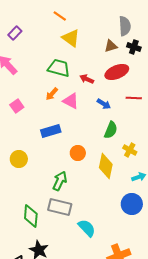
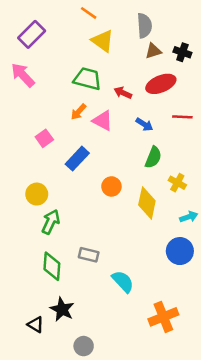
gray semicircle: (125, 26) -> (144, 26), moved
purple rectangle: (15, 33) -> (32, 34), size x1.5
pink square: (17, 106) -> (44, 138), moved
blue rectangle: (51, 131) -> (77, 159), turned -30
green arrow: (60, 181) -> (51, 222), moved
gray rectangle: (60, 207) -> (89, 255), size x0.7

